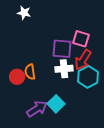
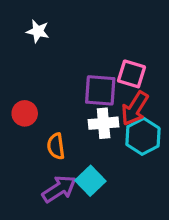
orange semicircle: (30, 72) -> (56, 146), moved
red circle: (17, 77) -> (25, 113), moved

